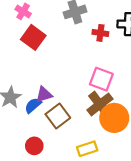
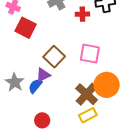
brown cross: (100, 104) -> (87, 94), moved
brown square: (58, 116) -> (54, 57), moved

